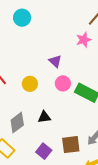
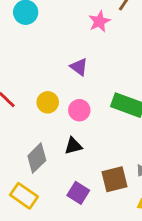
pink star: (84, 40) -> (99, 21), moved
pink circle: (63, 83) -> (79, 110), moved

